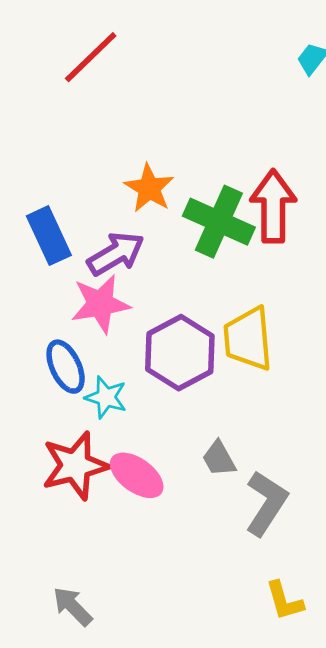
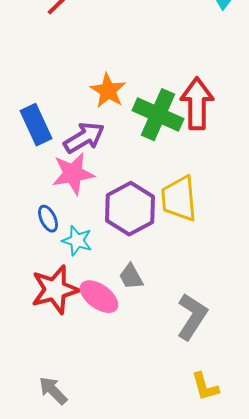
blue ellipse: (66, 367) -> (48, 219), size x0.7
gray trapezoid: (219, 459) -> (131, 277), moved

